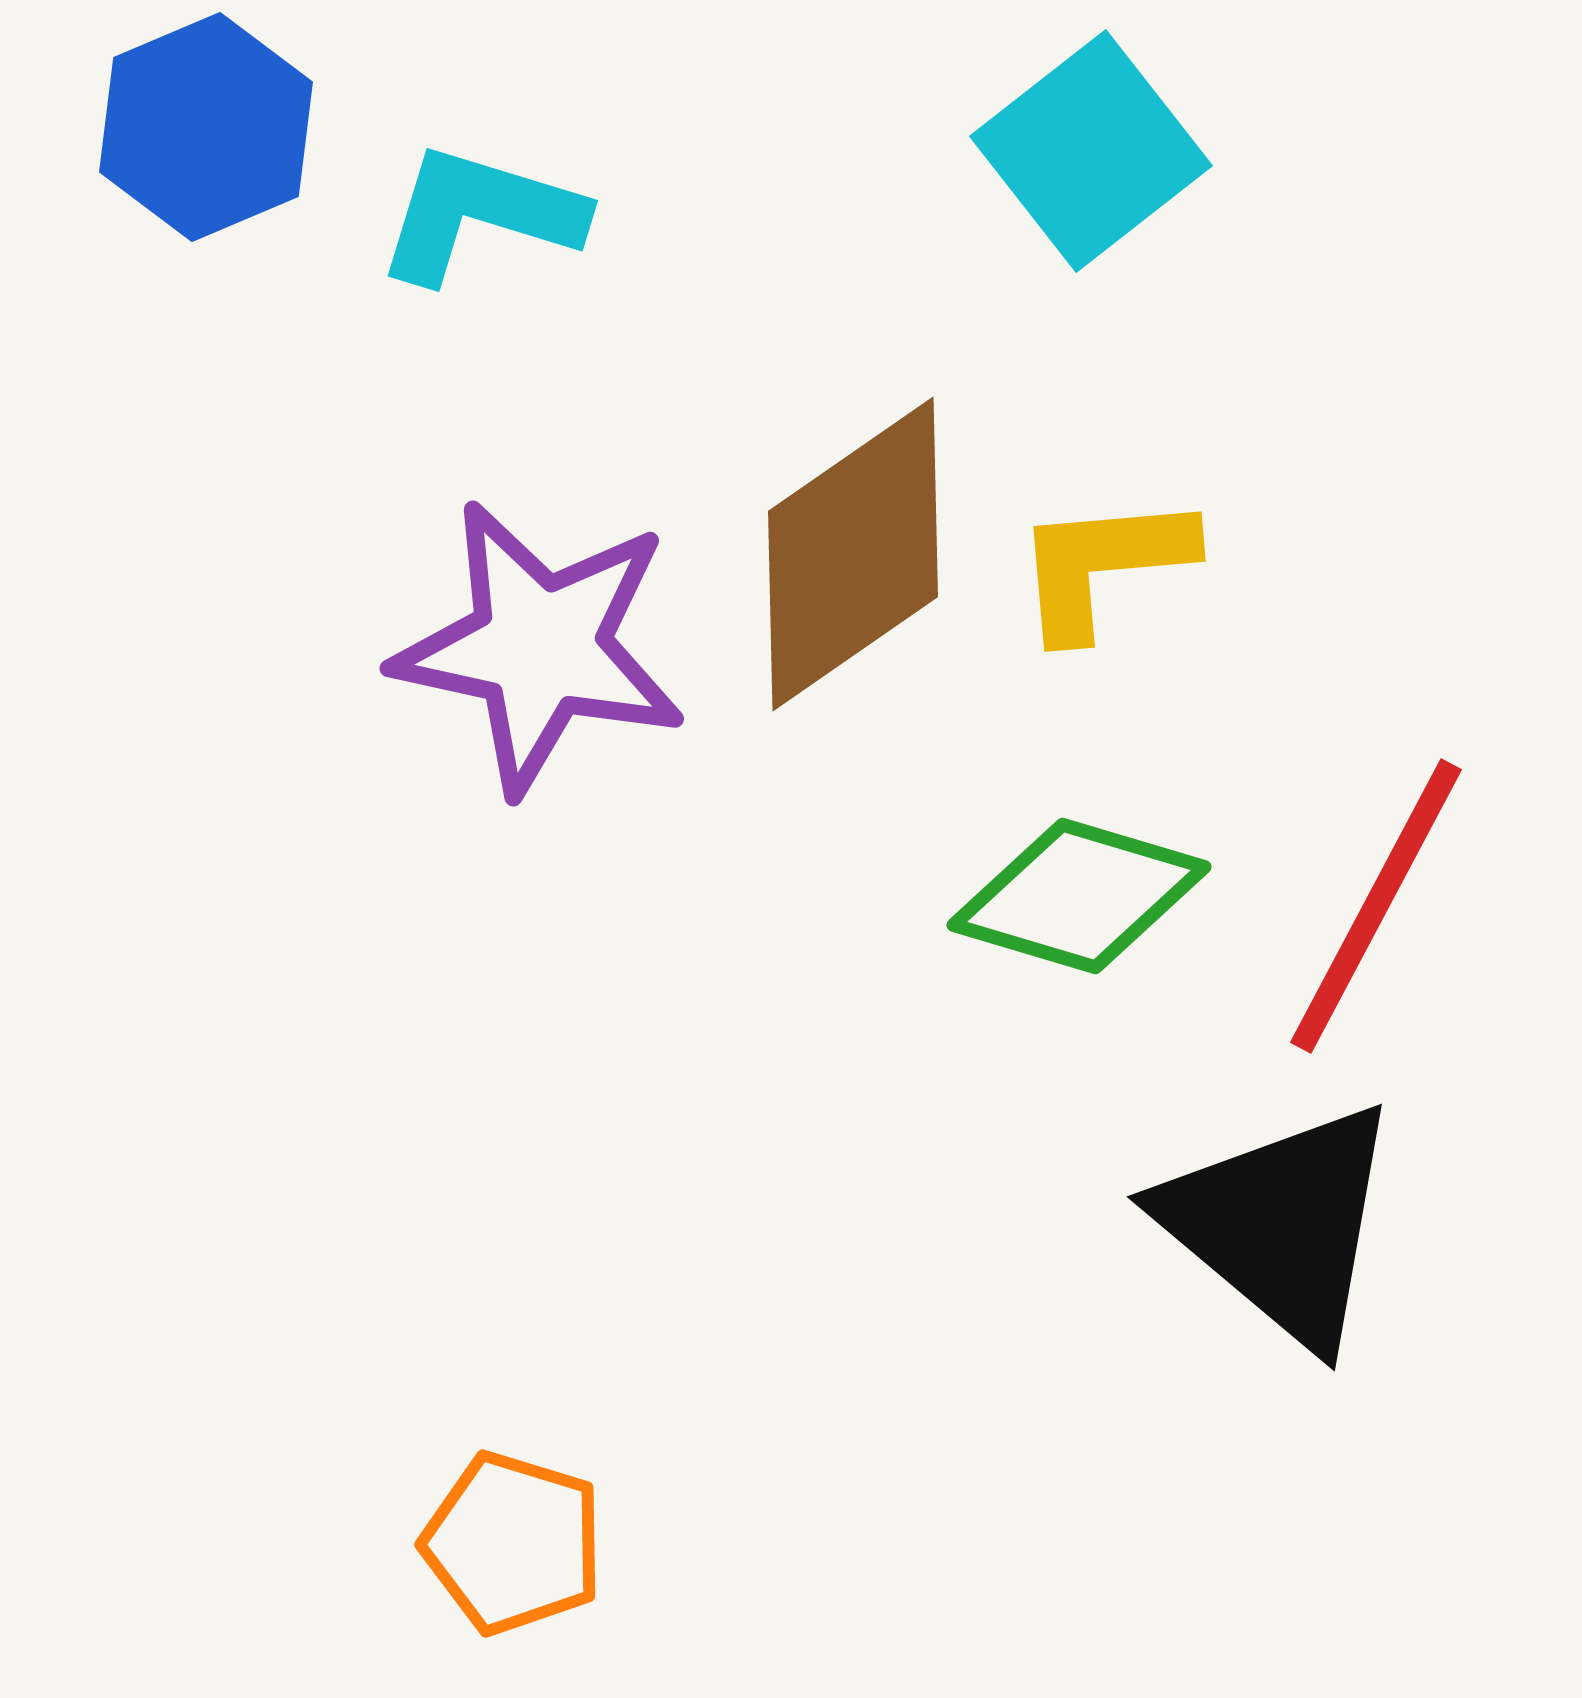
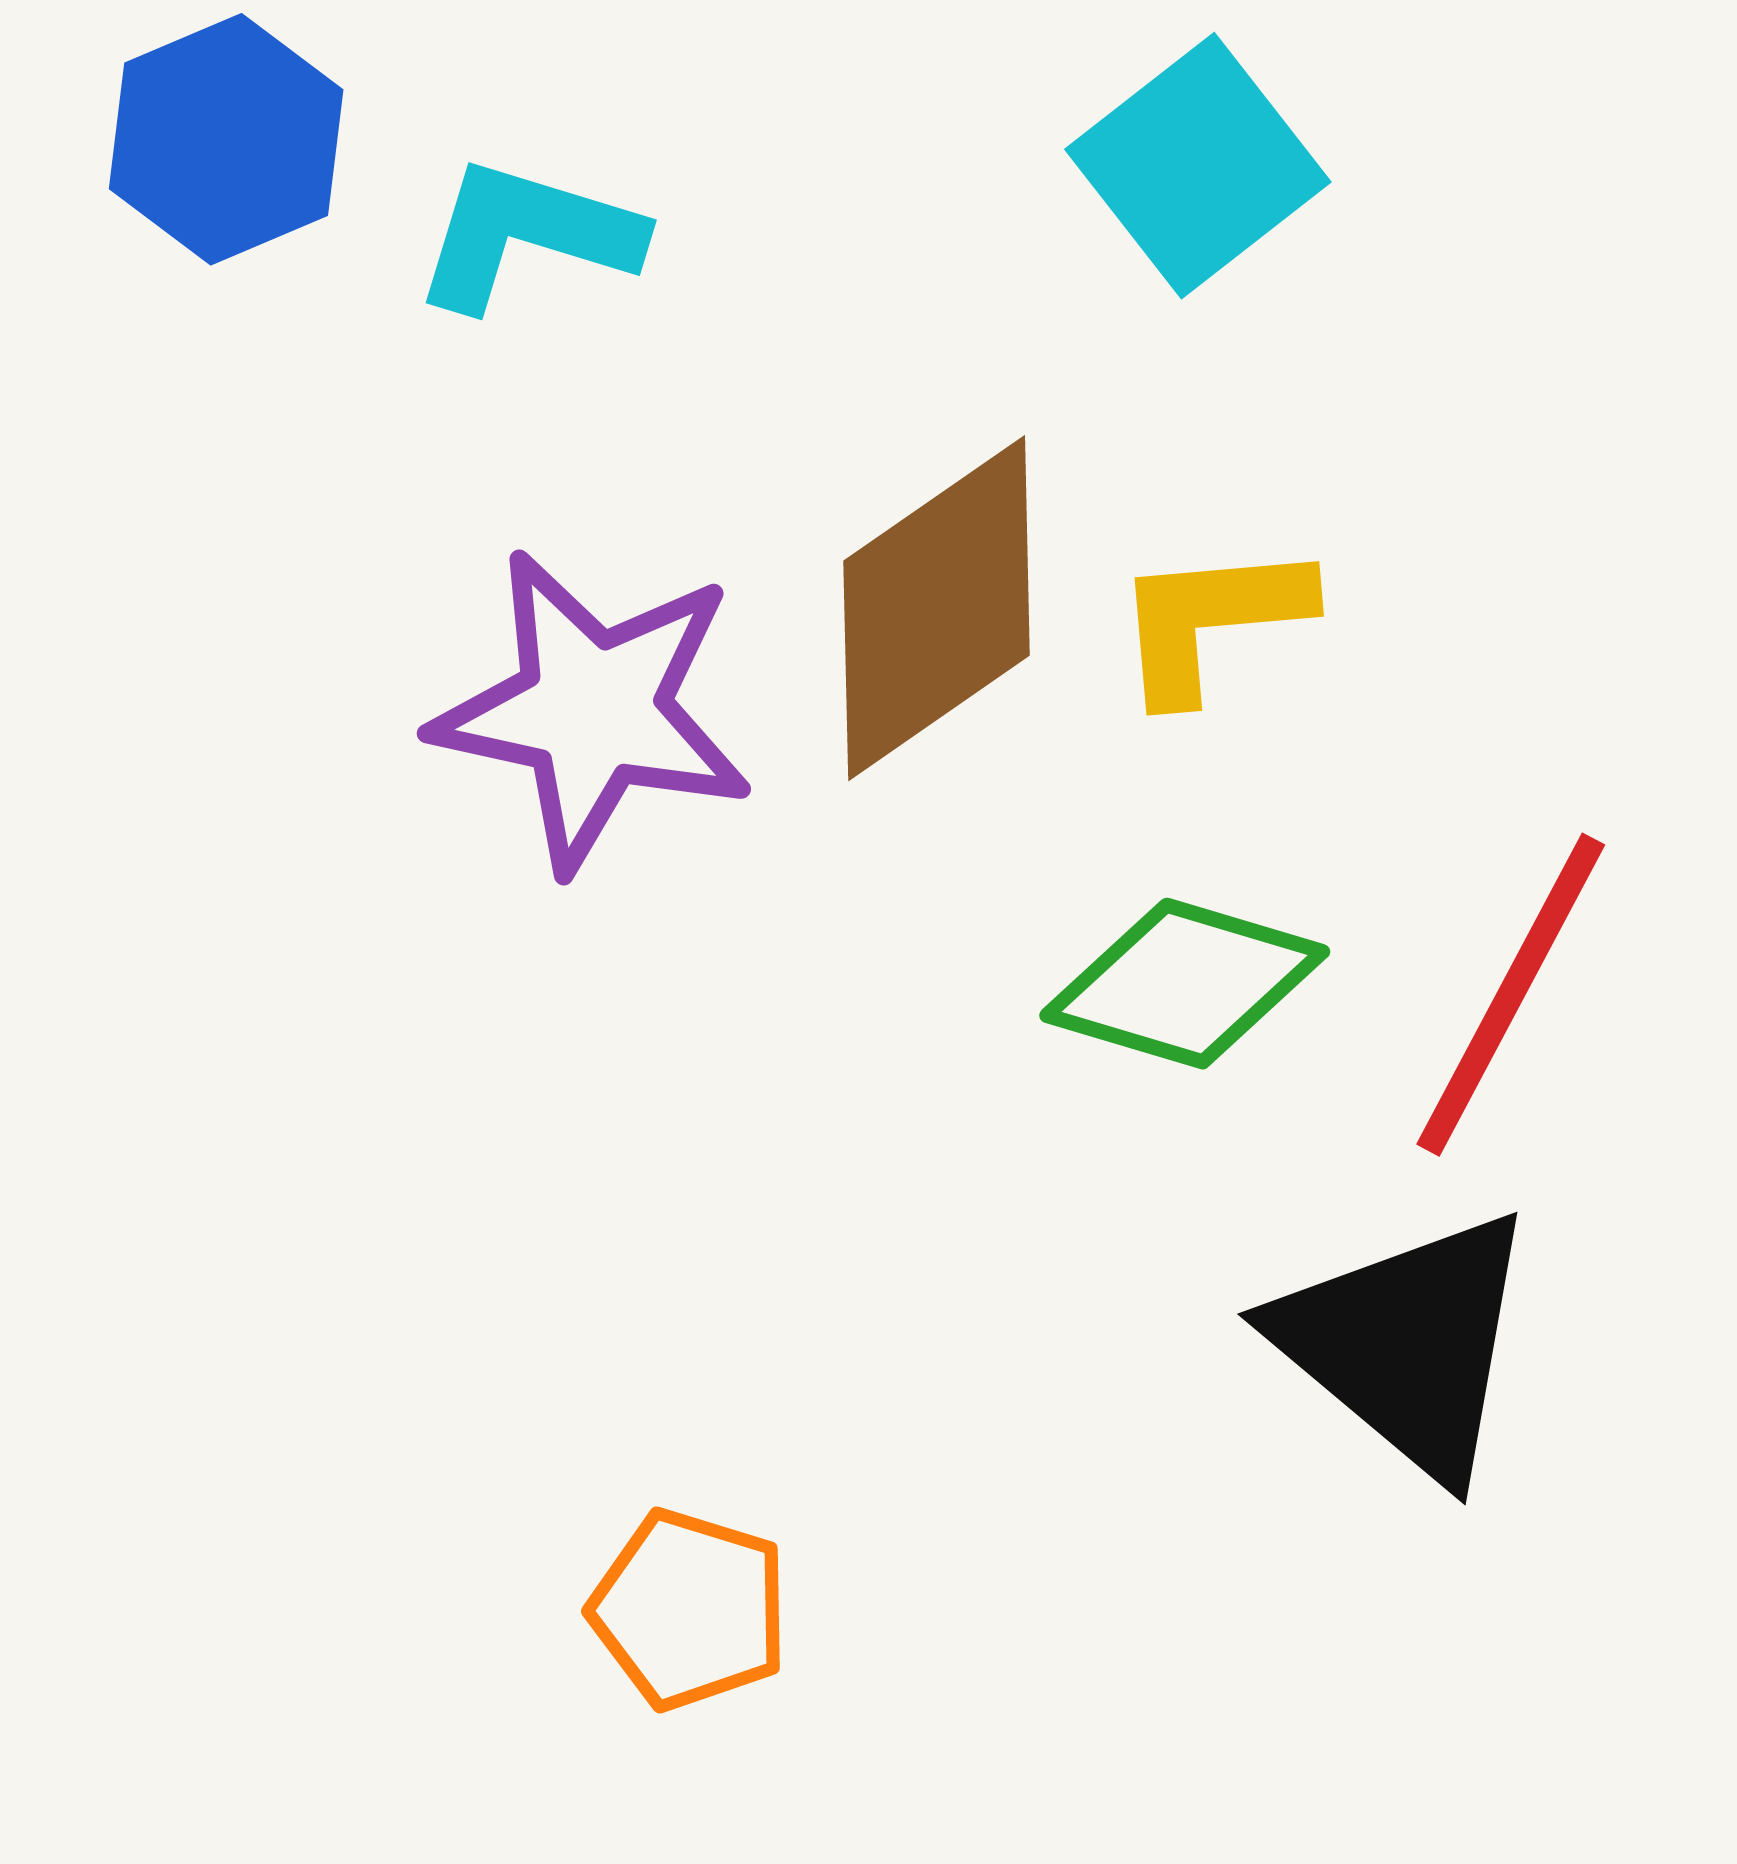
orange pentagon: (513, 1543) -> (690, 1609), moved

